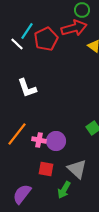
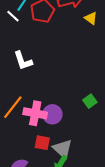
pink cross: (39, 140) -> (35, 113), size x1.6
gray triangle: (77, 169) -> (63, 149), moved

